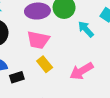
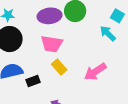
cyan arrow: (86, 29) -> (108, 33), moved

